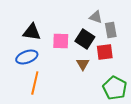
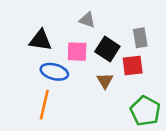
gray triangle: (96, 17) -> (87, 20), moved
blue ellipse: (27, 57) -> (54, 72), moved, turned 35

